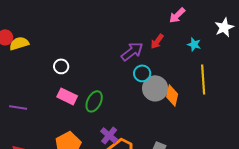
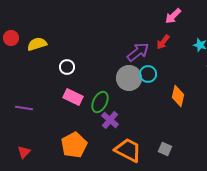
pink arrow: (177, 15) -> (173, 16), moved
yellow semicircle: (19, 43) -> (37, 44), moved
gray circle: (155, 88) -> (129, 78), moved
purple cross: (109, 135) -> (110, 120), moved

